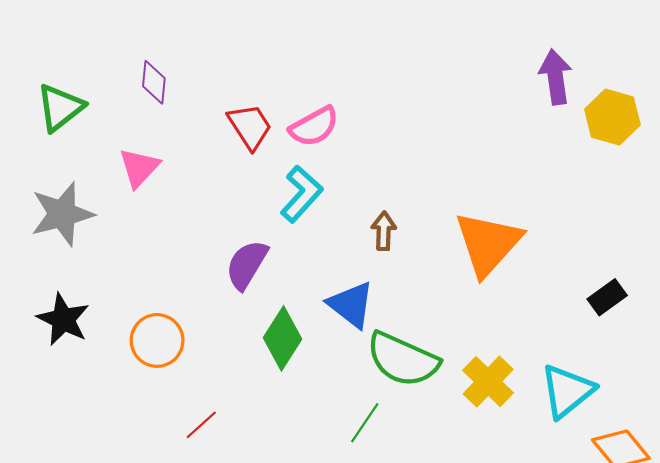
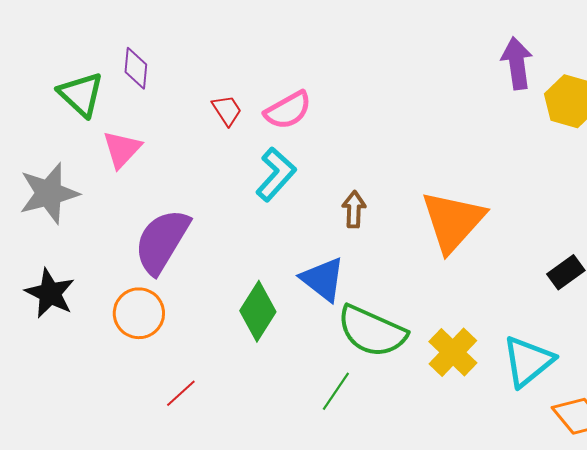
green triangle: (60, 108) -> (81, 94), moved, turned -39
red trapezoid: (250, 126) -> (227, 110), size x0.7
purple semicircle: (247, 265) -> (162, 241), moved, size x1.4

